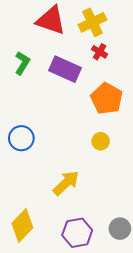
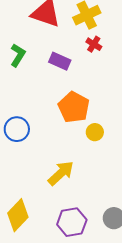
purple rectangle: (65, 69) -> (60, 61), size x0.7
orange pentagon: (107, 99) -> (74, 107), moved

